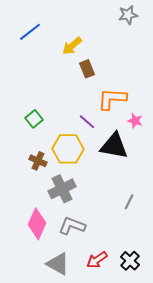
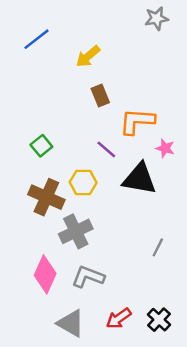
brown rectangle: (87, 69) -> (100, 96), moved
yellow hexagon: (68, 149) -> (83, 182), size x0.7
brown cross: (38, 161) -> (46, 197), size x1.6

